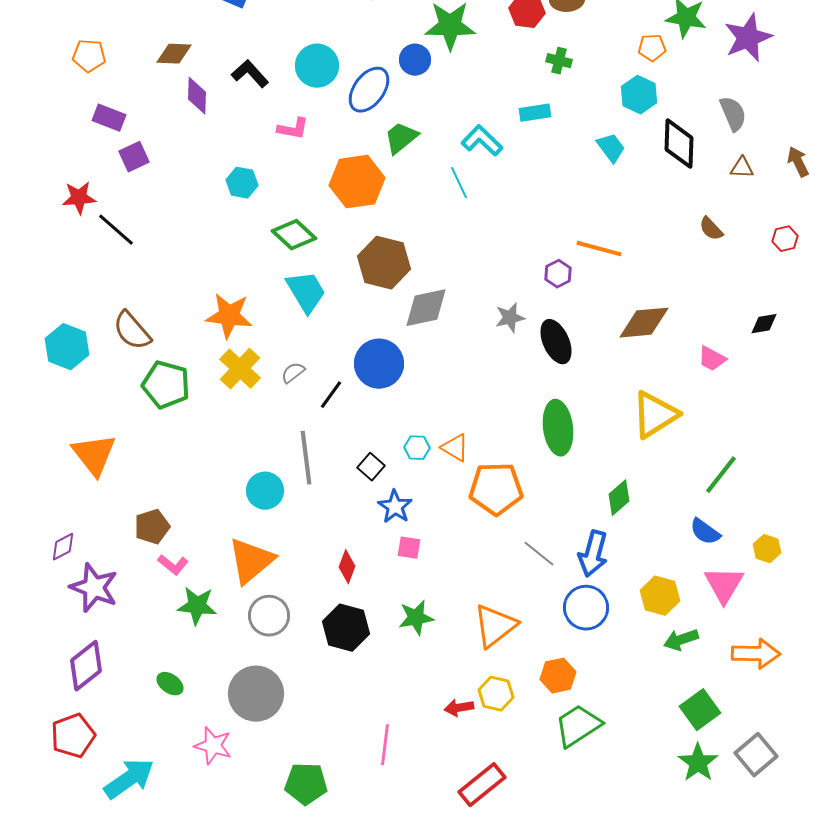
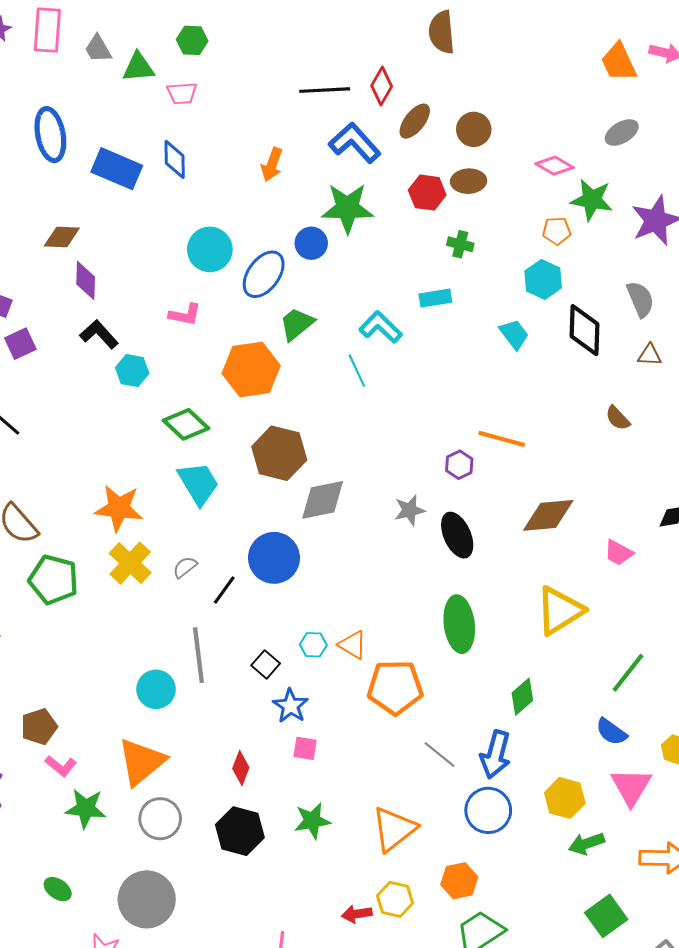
black L-shape: (250, 74) -> (99, 334), moved

